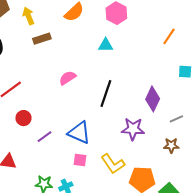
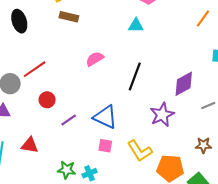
brown rectangle: (42, 39) -> (69, 17), turned 30
purple diamond: (153, 99) -> (184, 84), turned 35
purple star: (133, 129) -> (162, 115), turned -30
brown star: (171, 145) -> (203, 145), moved

